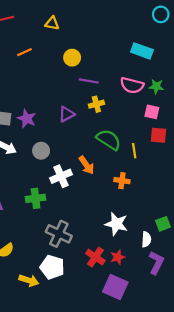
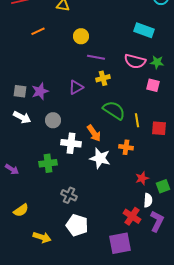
purple star: (27, 119) -> (40, 91), turned 30
red square: (159, 135) -> (159, 128), moved
white cross: (61, 176) -> (71, 143), turned 30
white star: (116, 224) -> (100, 158), moved
gray cross: (59, 234) -> (69, 195), size x0.7
red cross: (95, 257) -> (132, 216), moved
red star: (118, 257) -> (142, 178), moved
white pentagon: (52, 267) -> (77, 225), moved
purple square: (115, 287) -> (120, 243), turned -35

